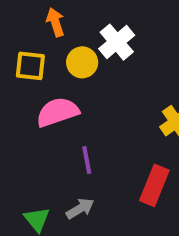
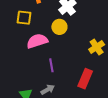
yellow circle: (82, 62) -> (59, 27), moved

